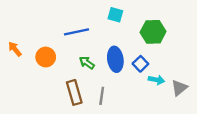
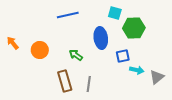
cyan square: (115, 15) -> (115, 13), moved
blue line: (77, 32) -> (68, 15), moved
blue ellipse: (115, 59) -> (101, 38), moved
blue square: (140, 64) -> (123, 56), turned 32

